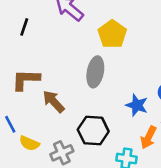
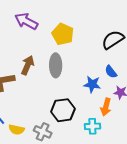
brown arrow: (54, 101) -> (28, 65), moved, turned 78
gray cross: (62, 153) -> (43, 132), turned -30

